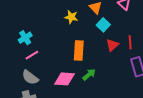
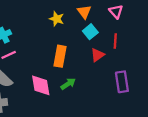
red line: (130, 42) -> (115, 41), moved
pink diamond: (64, 79) -> (41, 85), turned 70

